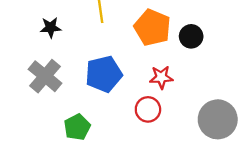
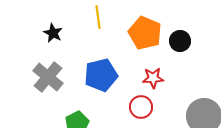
black star: (51, 27) -> (53, 33), turned 30

